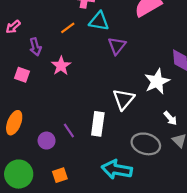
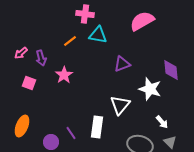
pink arrow: (13, 27) -> (21, 53), moved
purple triangle: (117, 46) -> (122, 64), moved, turned 30
white star: (157, 81) -> (150, 89), turned -30

